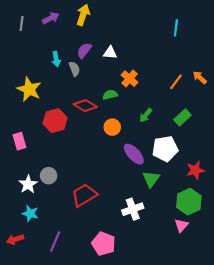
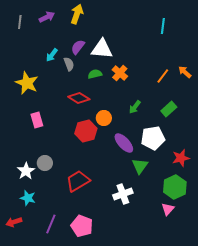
white triangle: (110, 53) -> (102, 49), size x1.6
cyan arrow: (56, 59) -> (52, 55), turned 48
green semicircle: (110, 95) -> (95, 74), moved
red hexagon: (55, 121) -> (86, 131), moved
pink rectangle: (19, 141) -> (37, 120), moved
pink pentagon: (104, 244) -> (82, 226), moved

